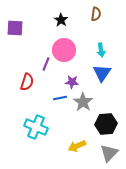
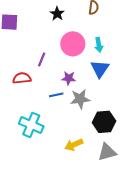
pink circle: (64, 50) -> (73, 44), moved
red semicircle: (27, 82) -> (22, 78), turned -114
gray star: (83, 102) -> (80, 99), turned 30
gray triangle: (109, 153) -> (107, 152), turned 30

